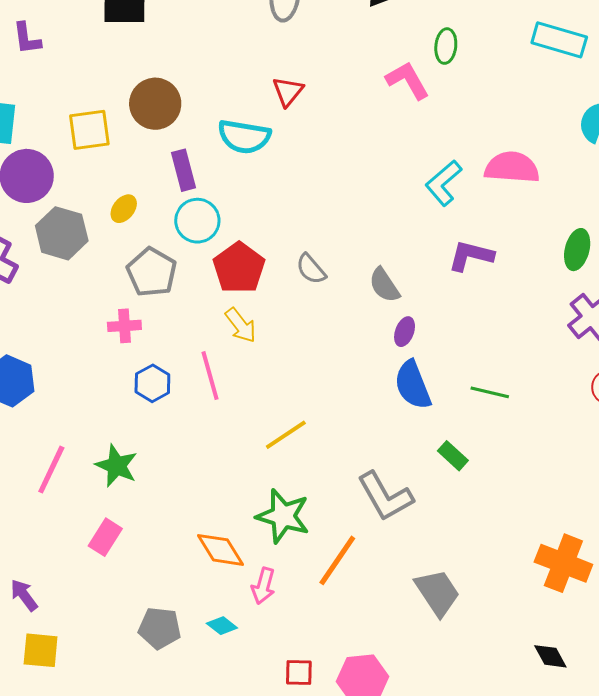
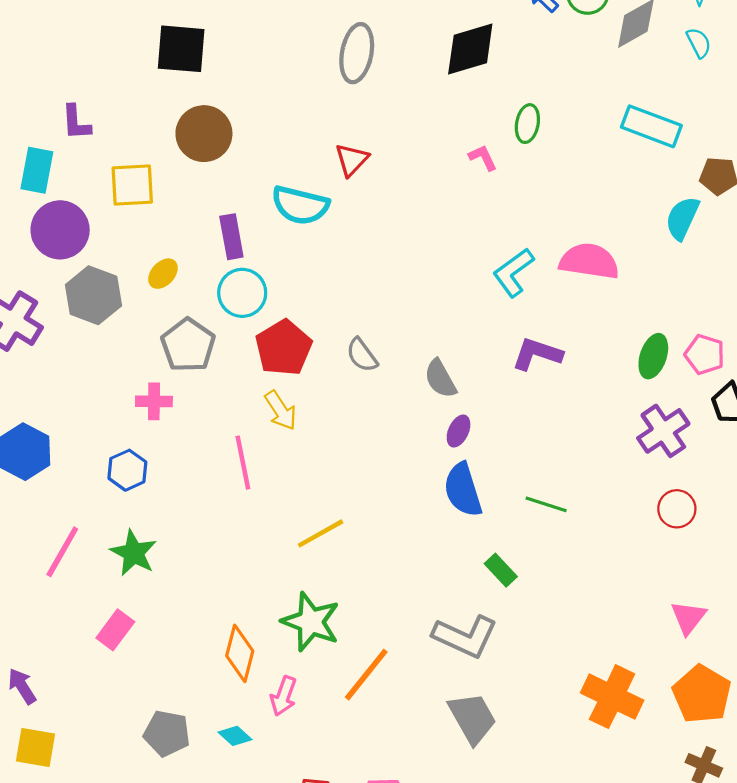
purple L-shape: (27, 38) -> (76, 122), moved
pink L-shape: (408, 80) -> (483, 158), size x0.6
brown circle: (155, 104) -> (204, 134), moved
blue hexagon: (152, 383) -> (127, 470), moved
gray L-shape: (385, 496) -> (465, 636), moved, turned -40
orange diamond: (220, 550) -> (240, 653), turned 42

